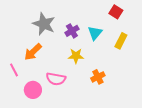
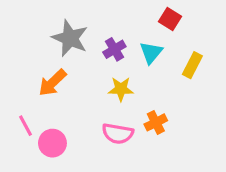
red square: (116, 12) -> (170, 19), moved
pink line: (14, 70) -> (25, 126), moved
pink semicircle: (56, 79) -> (118, 134), moved

